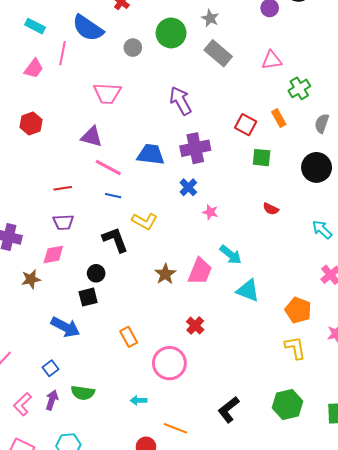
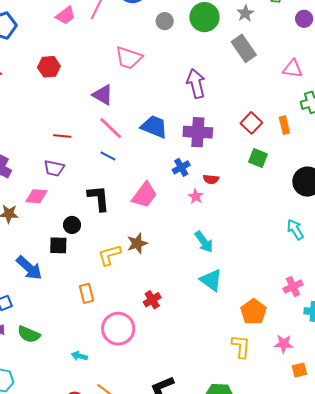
red semicircle: (271, 209) -> (211, 179), moved, turned -35
yellow L-shape: (145, 221) -> (109, 255), moved, turned 120
cyan arrow: (322, 230) -> (295, 229), moved
pink trapezoid: (200, 271) -> (144, 195), moved

